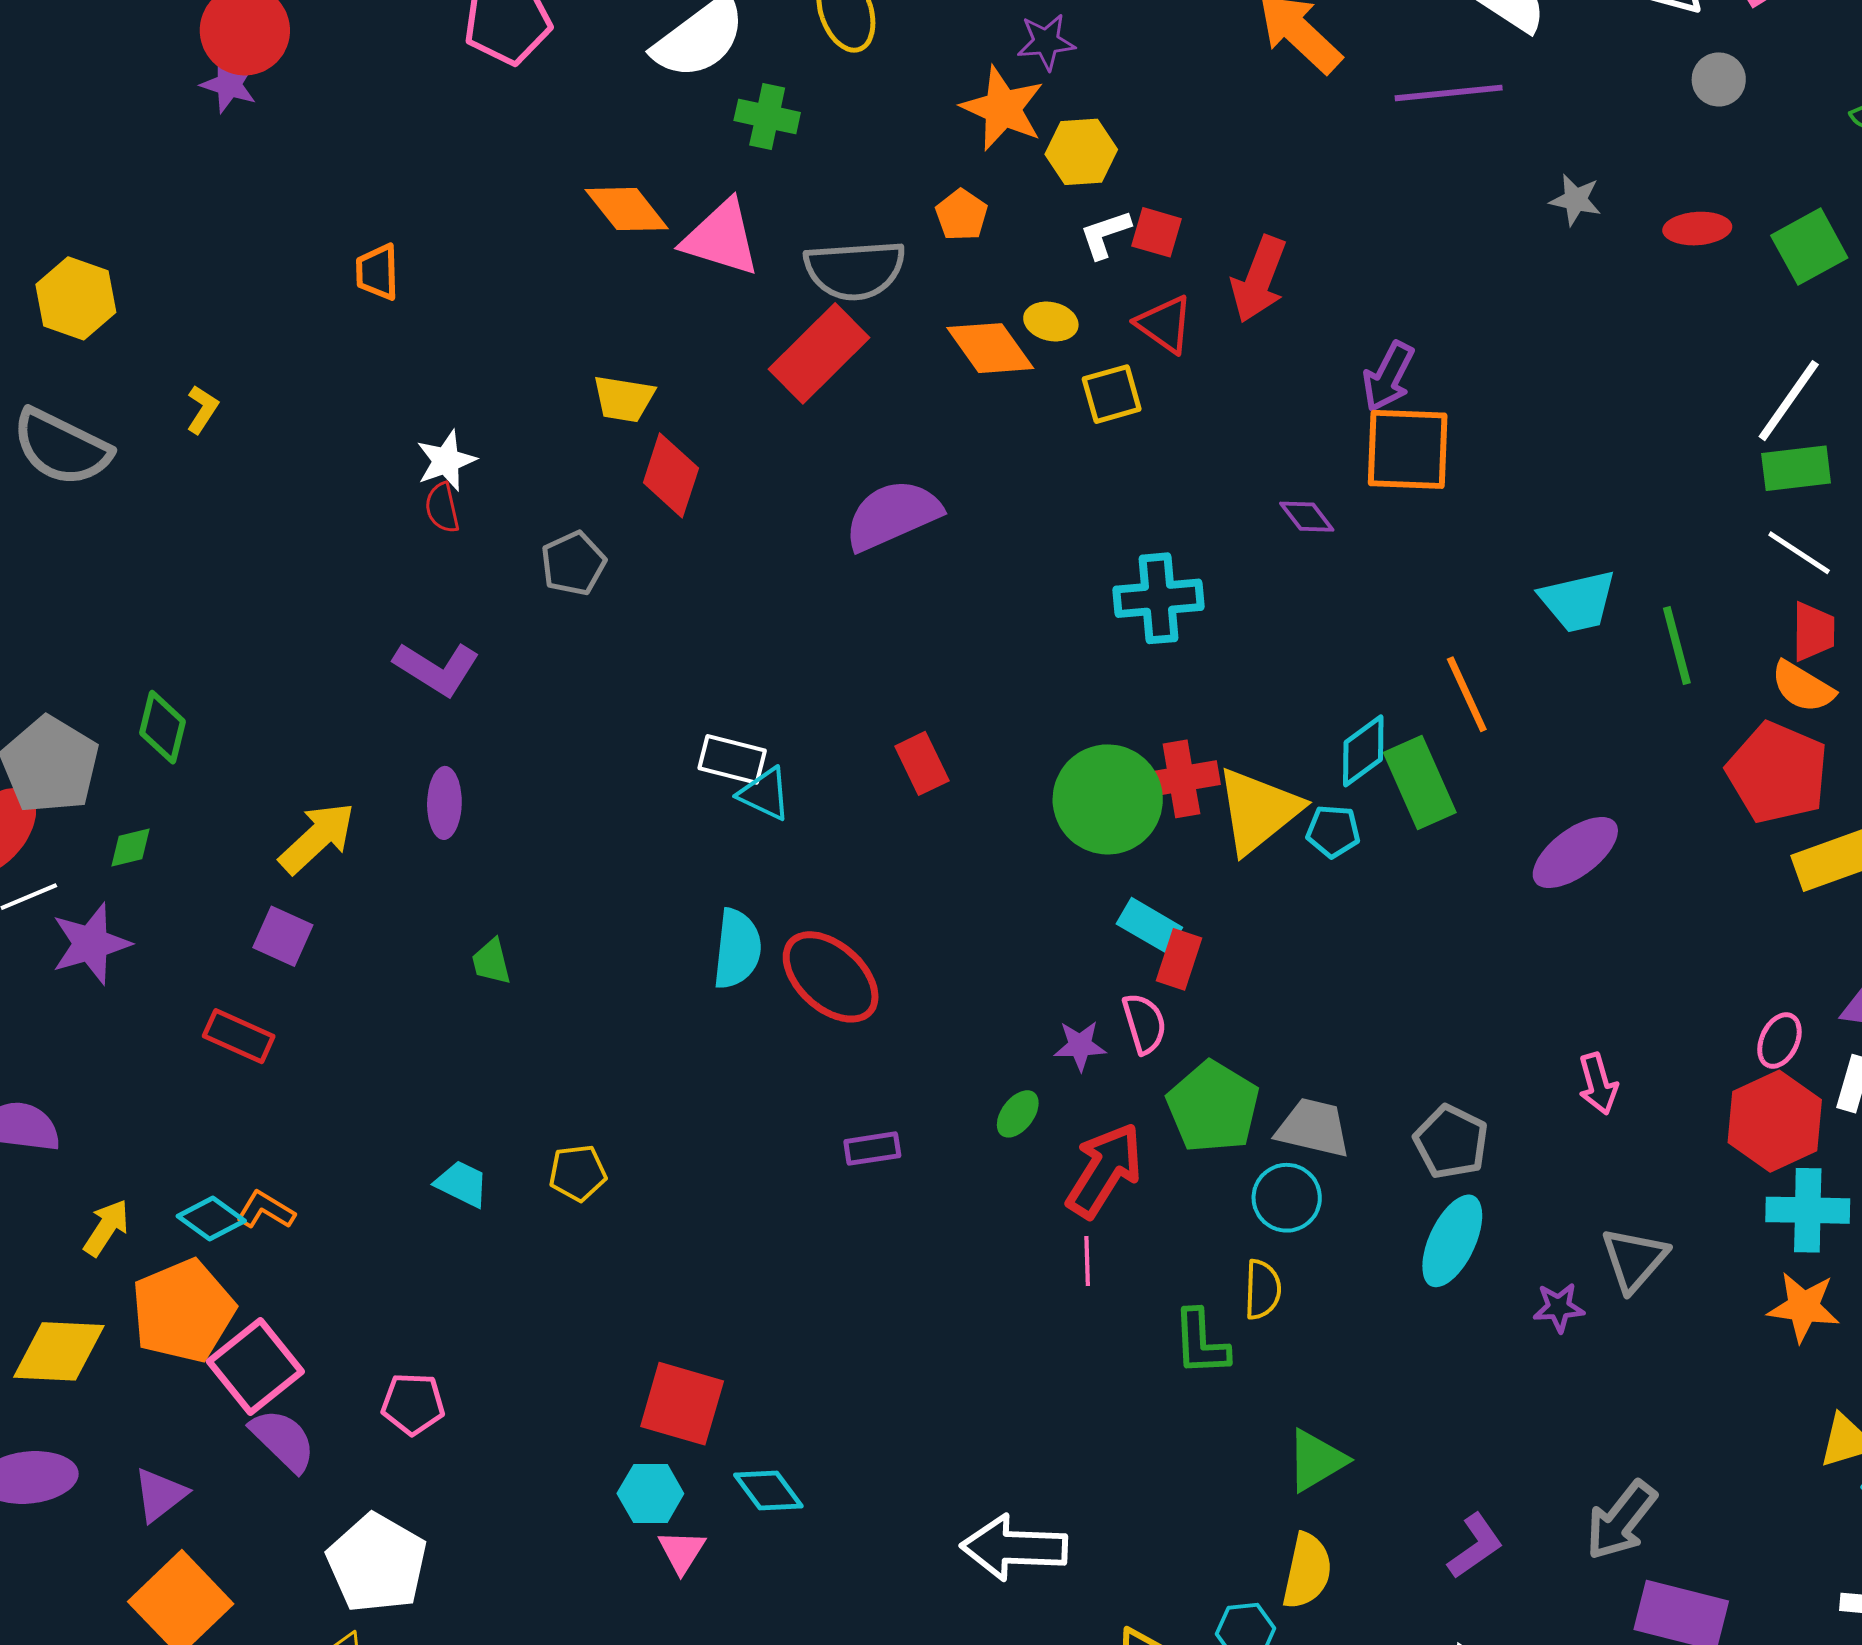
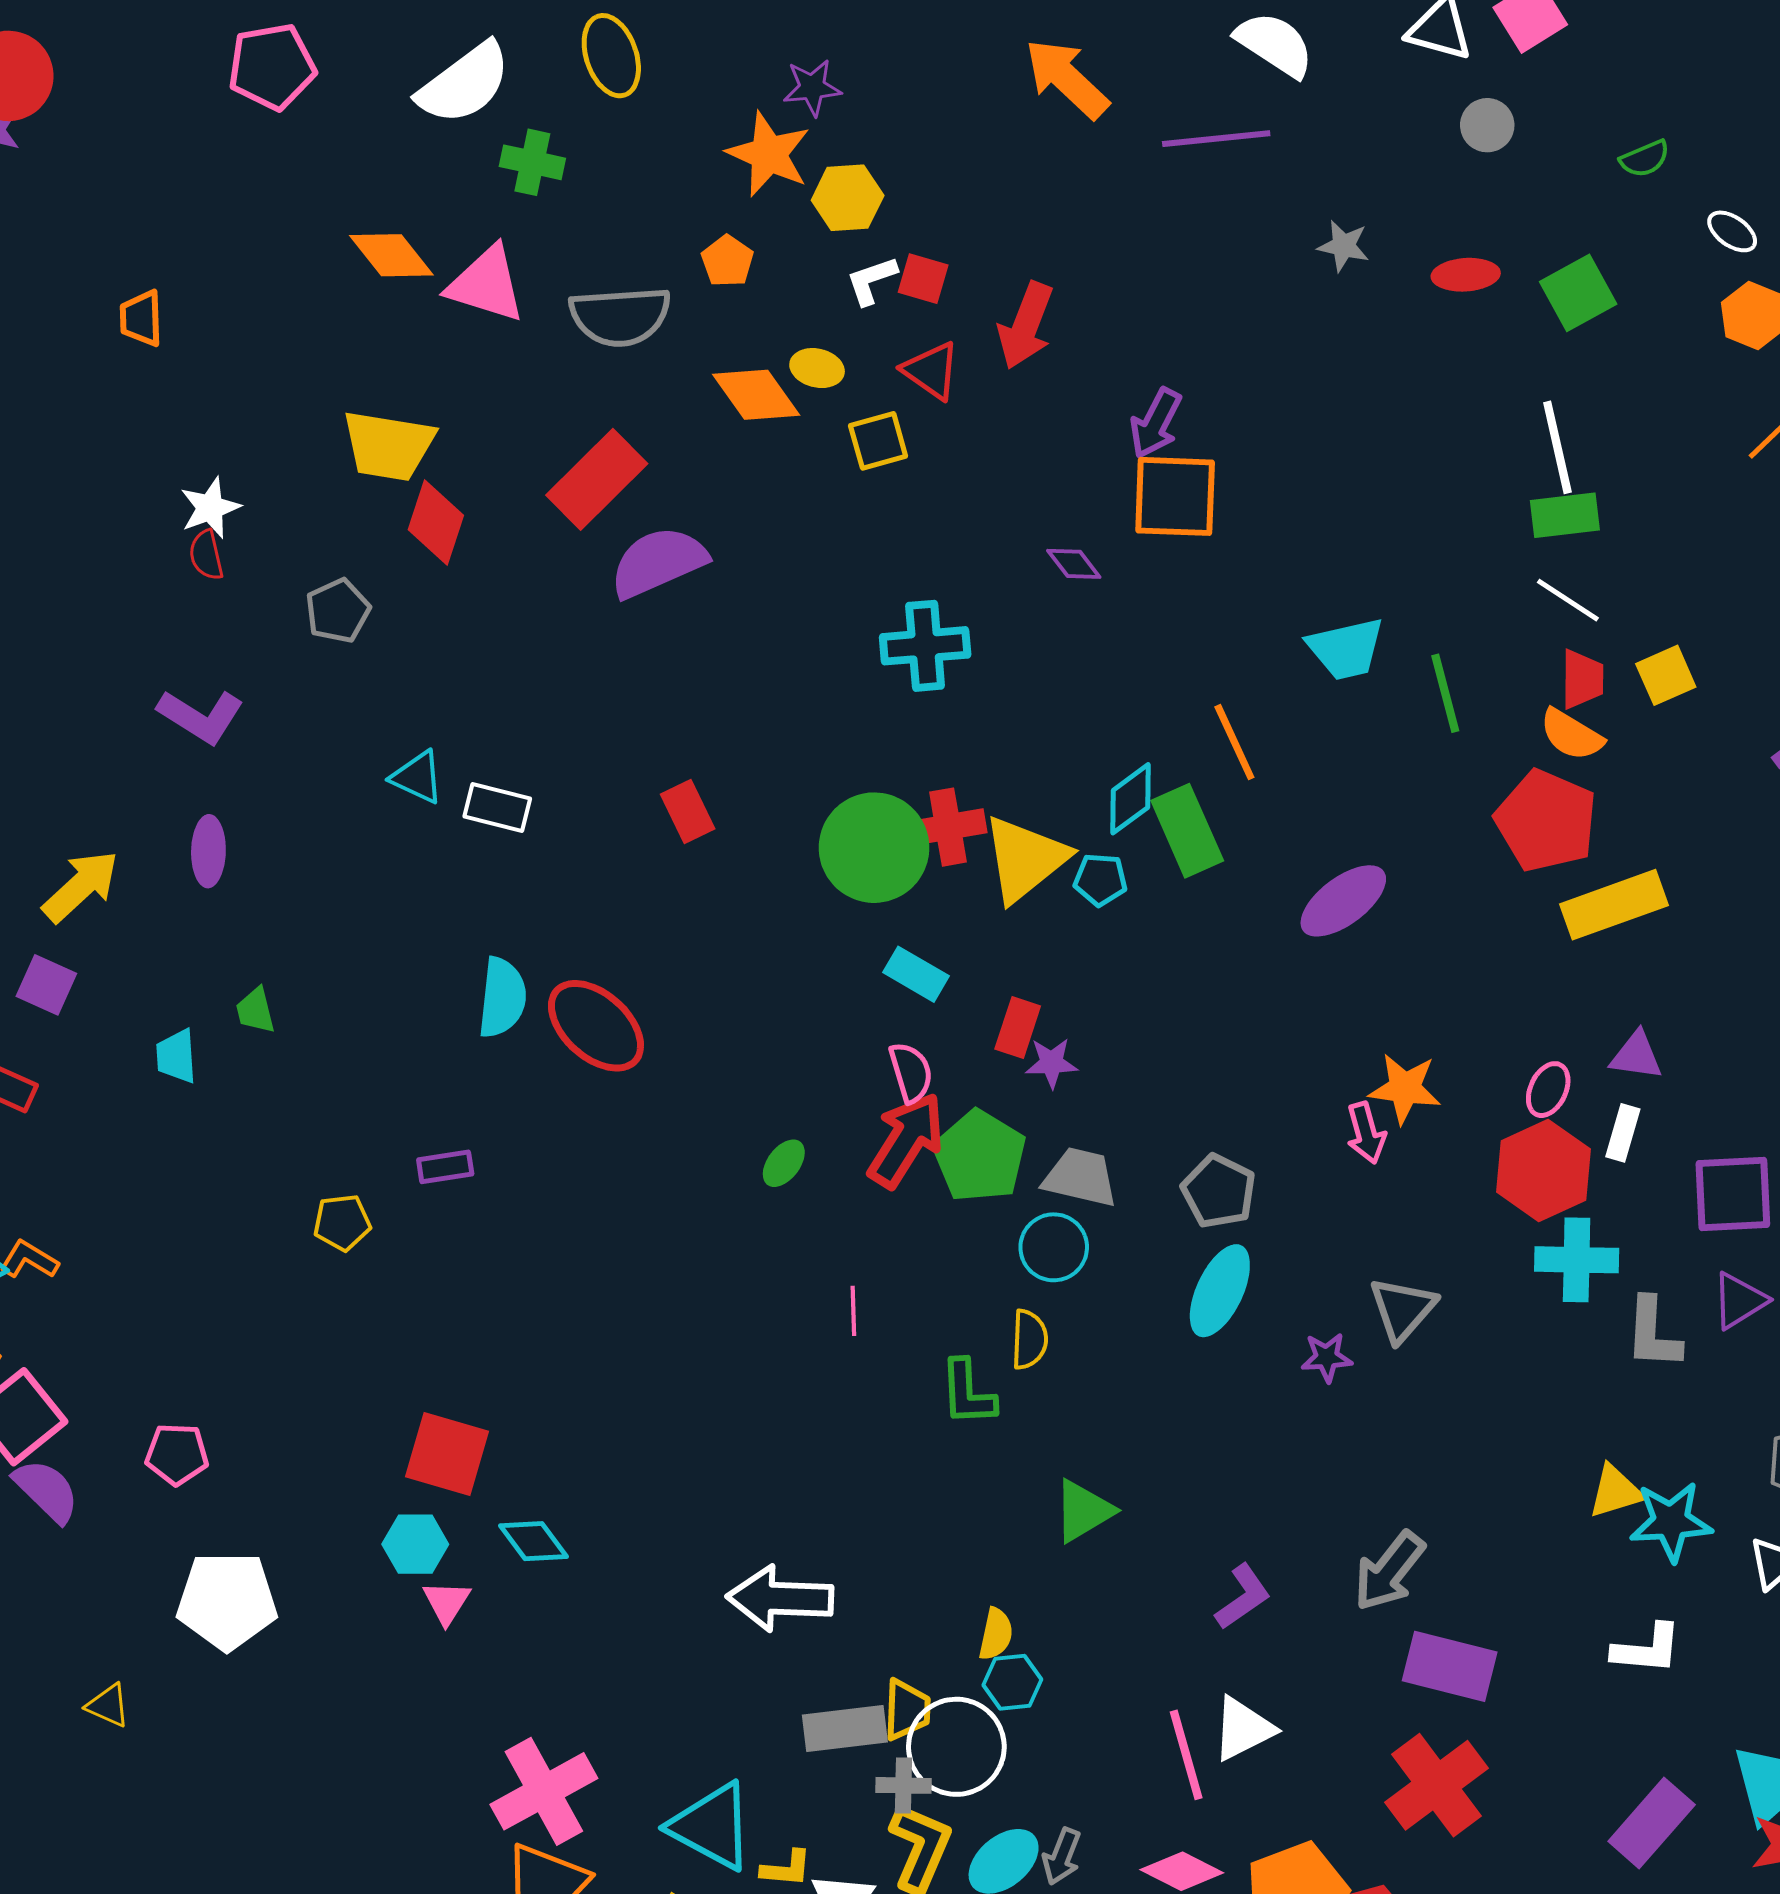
red rectangle: (819, 353) -> (597, 479), moved
yellow trapezoid: (624, 399) -> (388, 446), size x1.5
white line: (1789, 401) -> (1557, 447), turned -48
cyan triangle: (765, 794) -> (417, 777), moved
red rectangle: (1179, 959) -> (1018, 1027), moved
purple star: (1080, 1046) -> (1052, 1063), moved
purple rectangle: (872, 1149) -> (445, 1167), moved
red arrow: (1104, 1170) -> (906, 1140), moved
cyan trapezoid: (462, 1184) -> (176, 1056), moved, turned -120
orange star: (1804, 1307) -> (1405, 1088), moved
white pentagon: (377, 1563) -> (227, 1601), moved, turned -30
yellow semicircle: (1307, 1571) -> (996, 1634), moved, size x0.7

